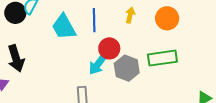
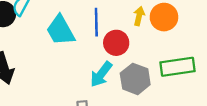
orange circle: (167, 18) -> (164, 17), moved
red circle: (109, 48) -> (116, 43), moved

